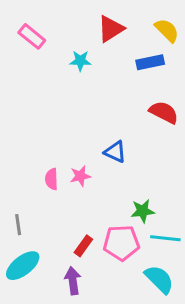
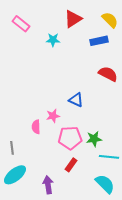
pink semicircle: (52, 179) -> (36, 127), moved
pink pentagon: (121, 243) -> (70, 138), moved
red rectangle: (83, 246) -> (71, 165), moved

